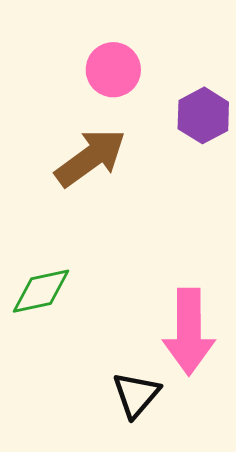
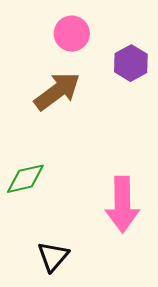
black triangle: (136, 395) -> (53, 256), moved

